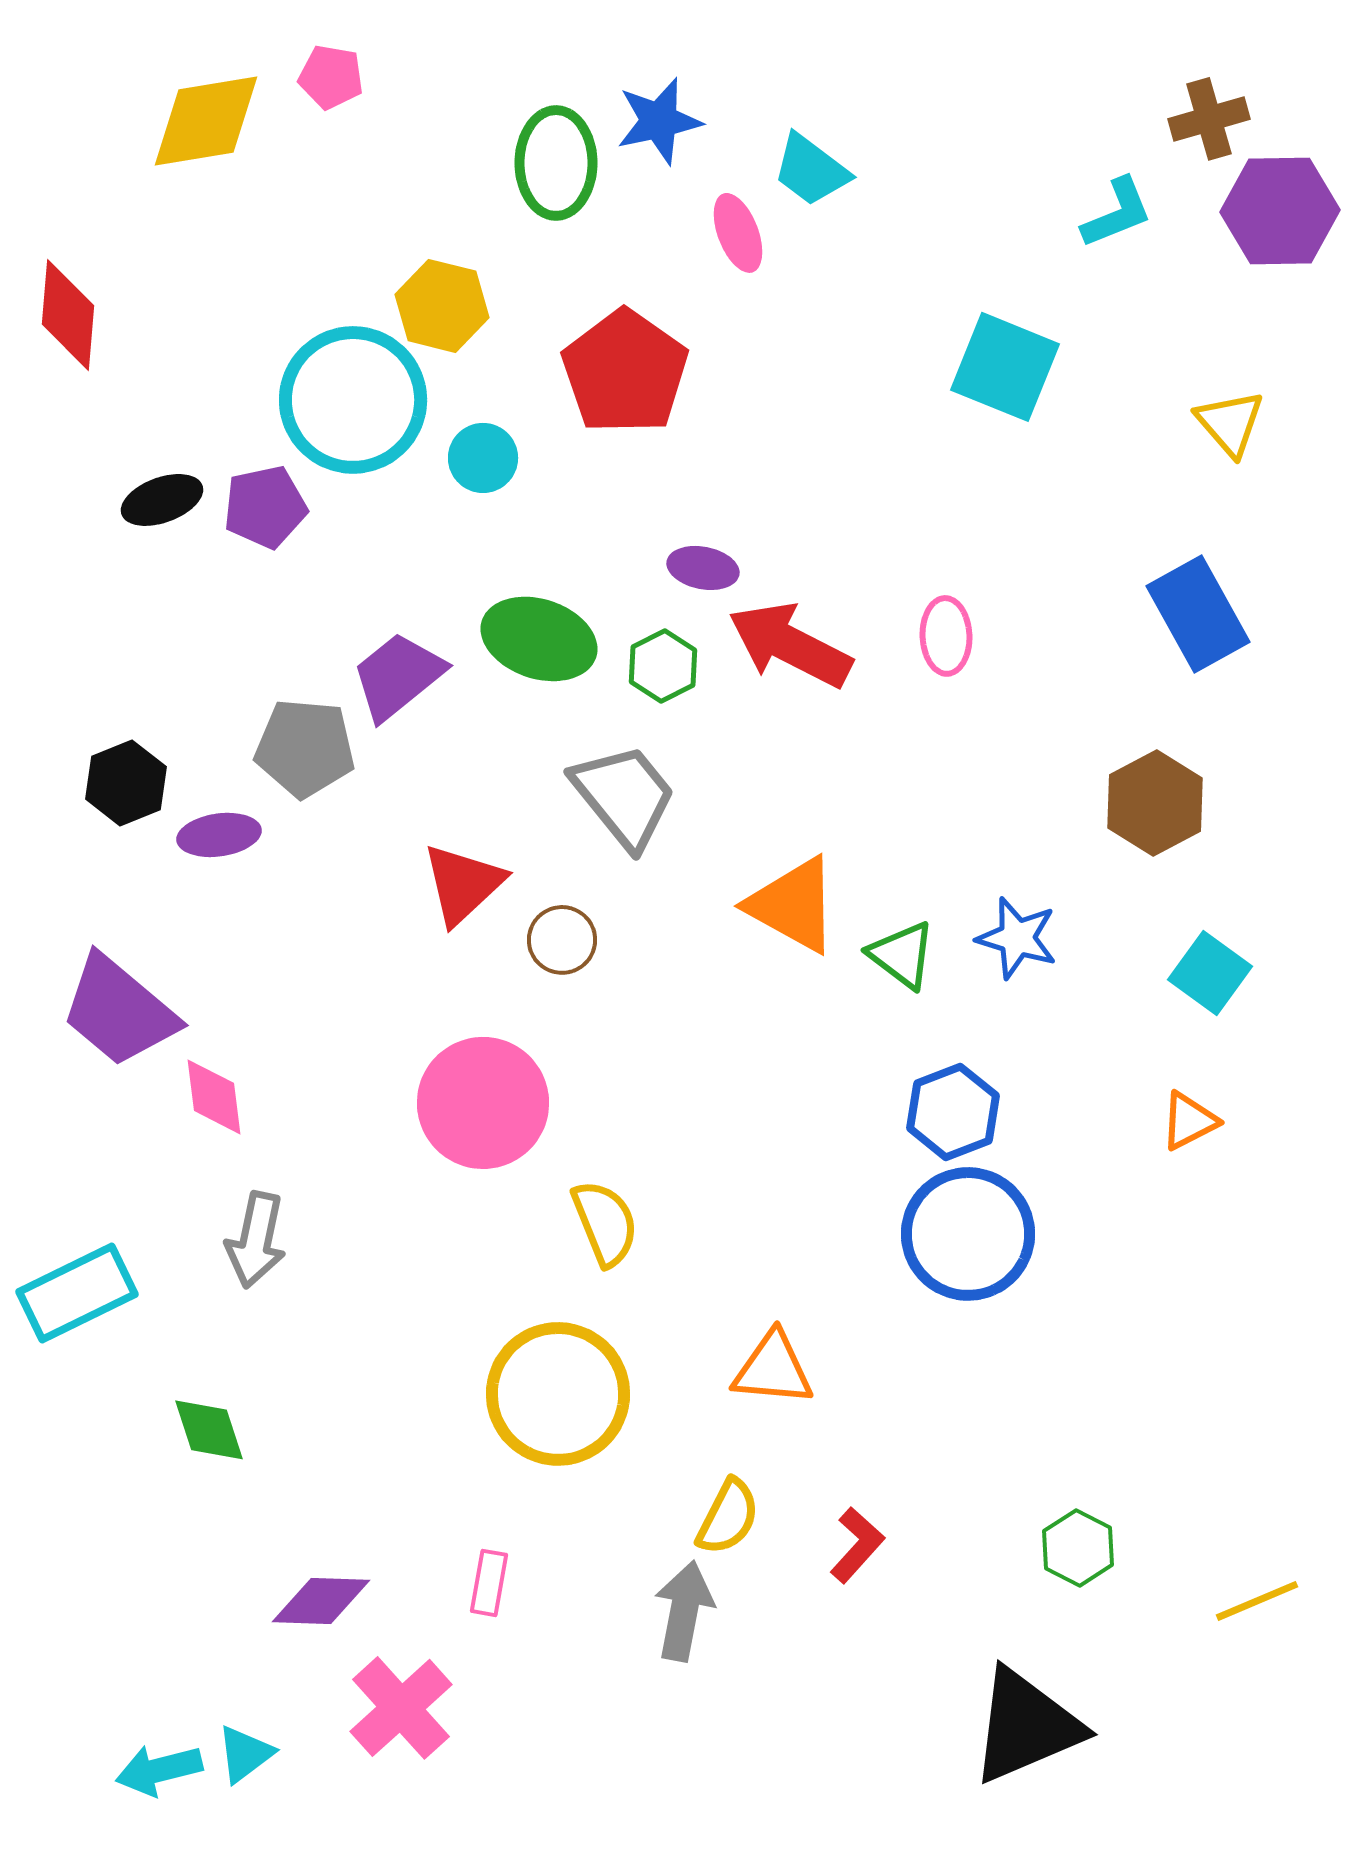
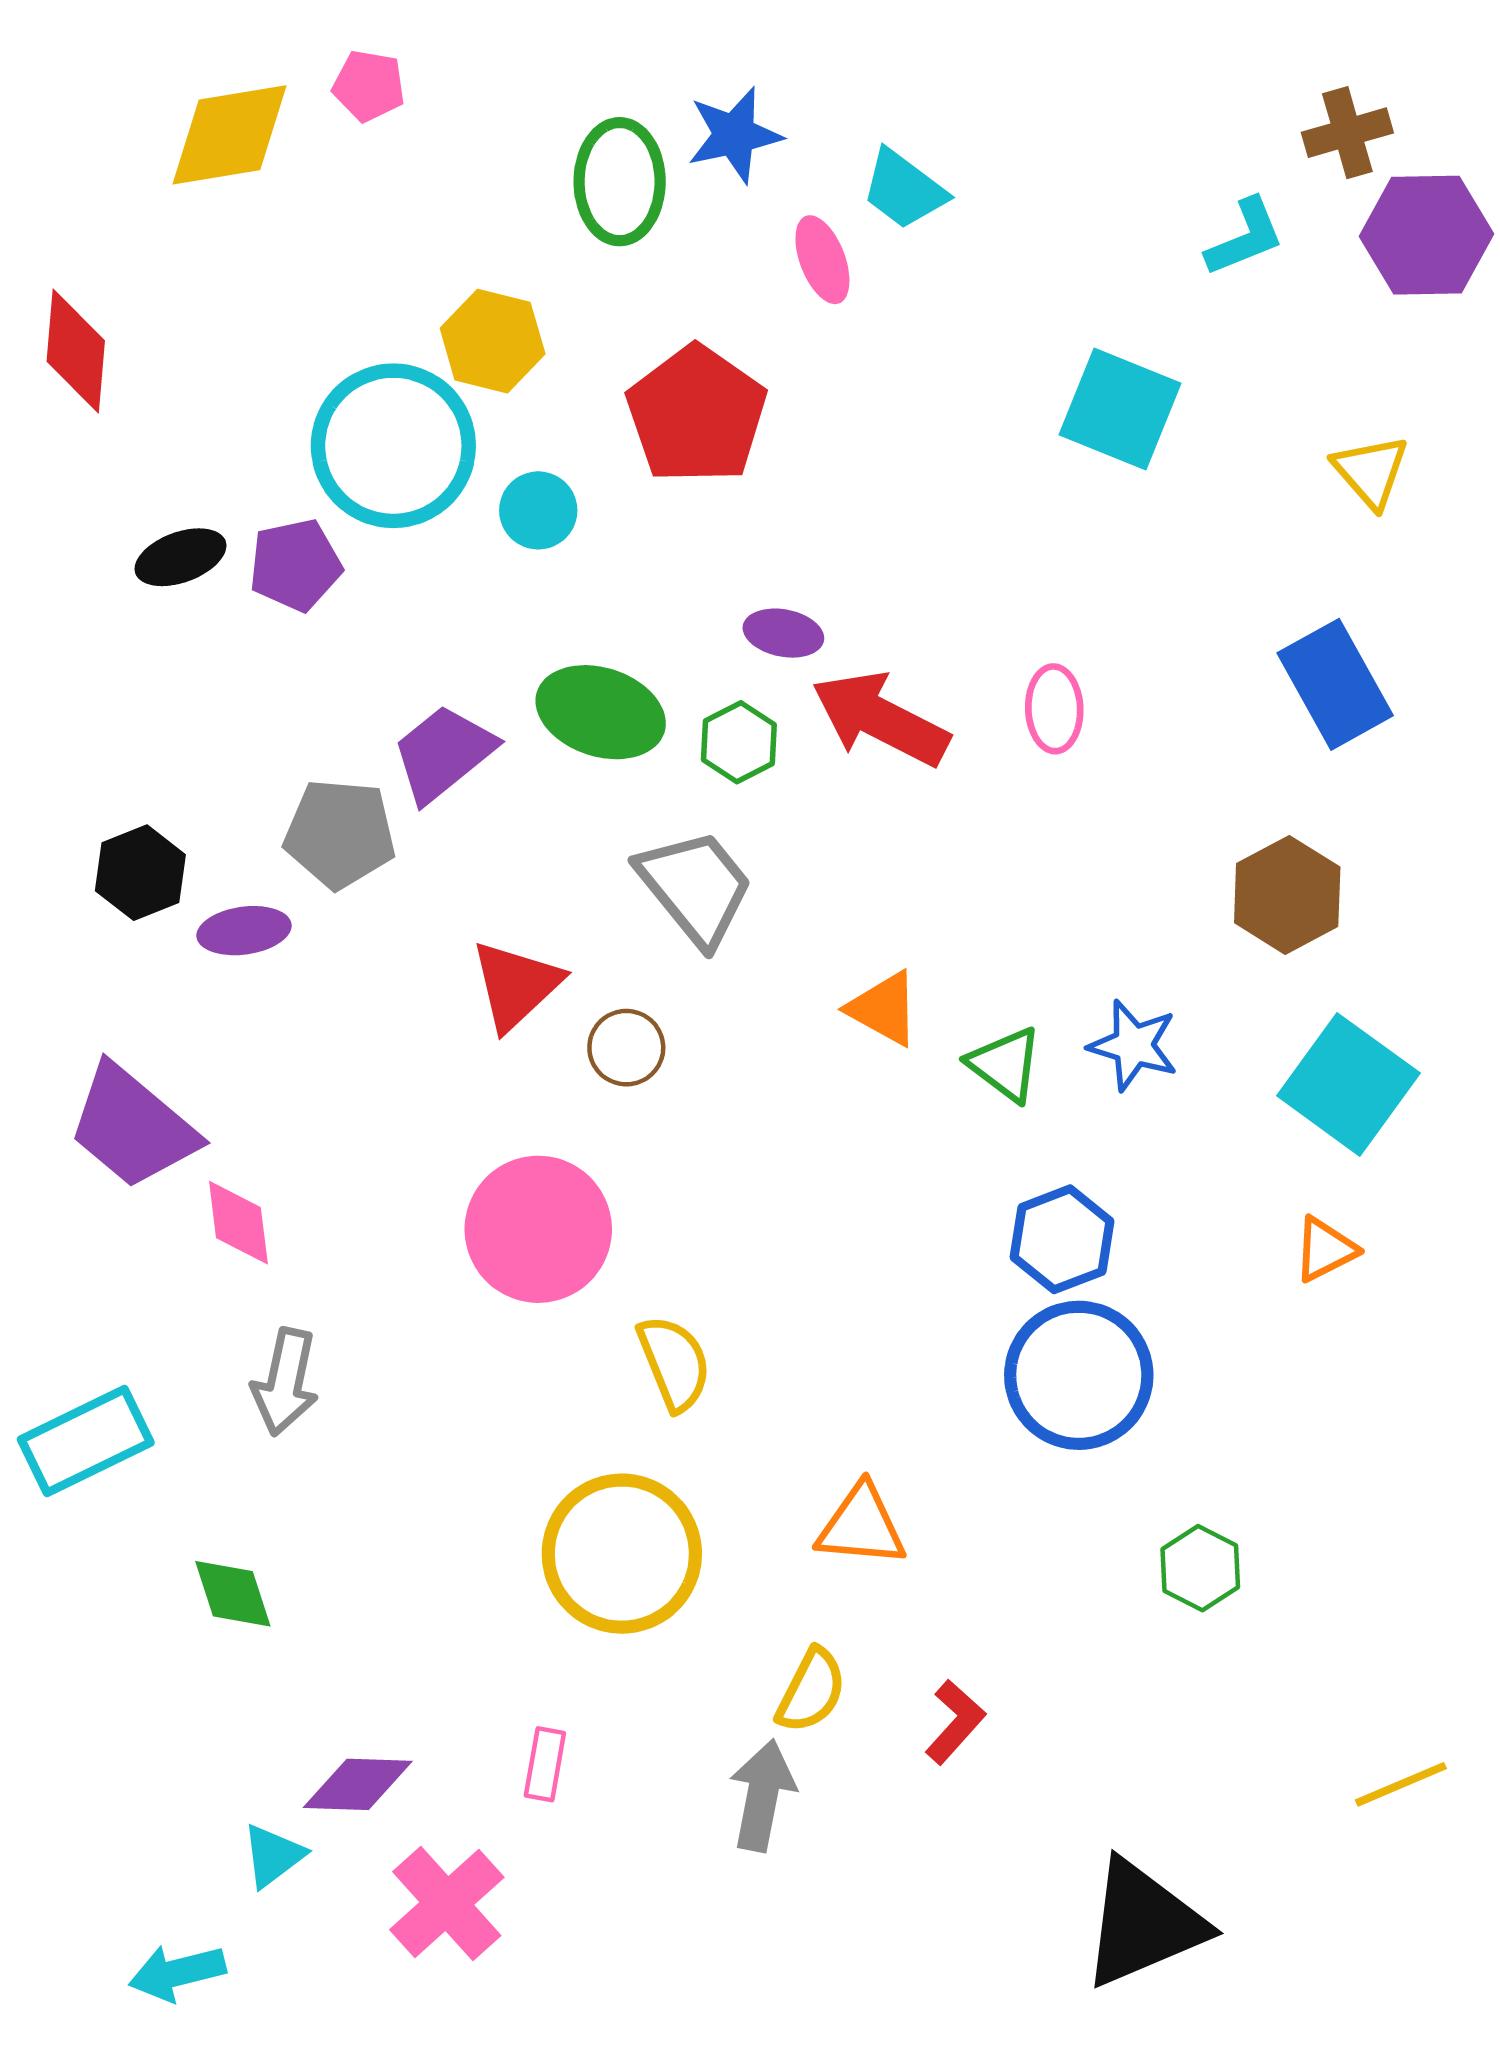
orange triangle: (793, 905) -> (884, 1009), size x0.7
cyan square: (1210, 973) -> (1348, 1084), size x1.5
green hexagon: (1078, 1548) -> (1200, 1568), moved
cyan triangle: (245, 1754) -> (273, 1856), moved

